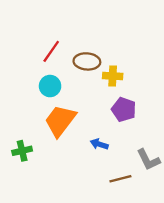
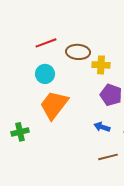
red line: (51, 51) -> (46, 43), turned 35
blue arrow: (99, 144) -> (102, 127), moved

